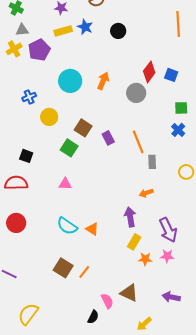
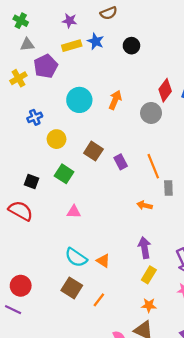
yellow cross: (14, 49) -> (18, 78), moved
green square: (69, 148) -> (64, 174), moved
red semicircle: (16, 183) -> (21, 211), turned 30
orange arrow: (146, 193) -> (144, 205), moved, turned 32
red circle: (16, 223) -> (21, 286), moved
orange star: (145, 259) -> (149, 305), moved
brown square: (63, 268) -> (72, 288), moved
orange line: (84, 272) -> (99, 300), moved

